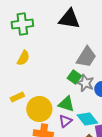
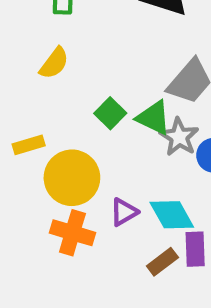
green square: (74, 77) -> (110, 113), moved
green triangle: (66, 104) -> (154, 118), moved

